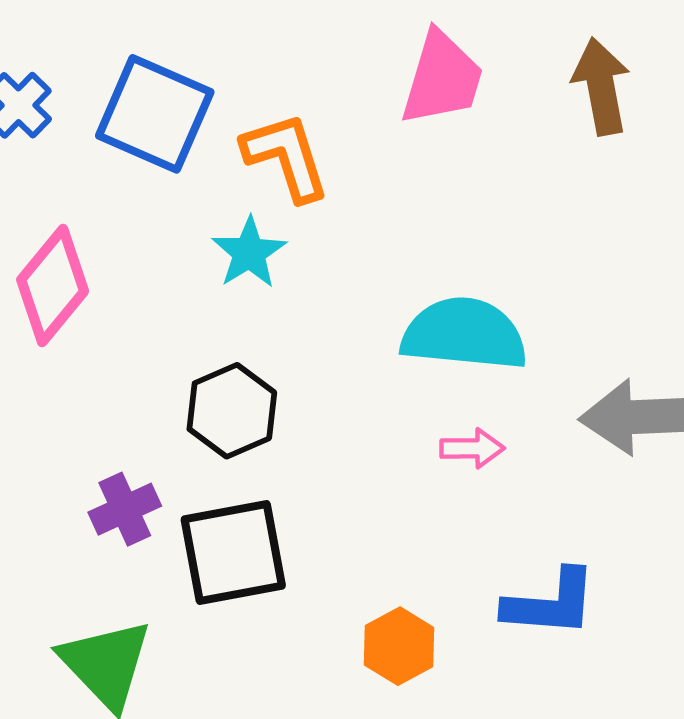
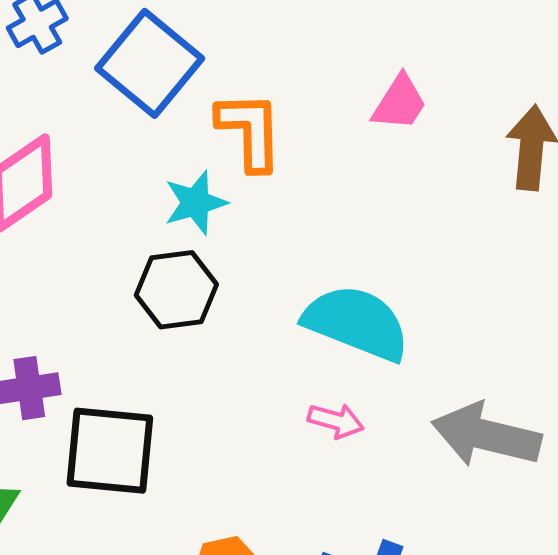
pink trapezoid: (442, 78) -> (400, 103), size x0.7
black hexagon: (232, 411) -> (176, 290), moved

